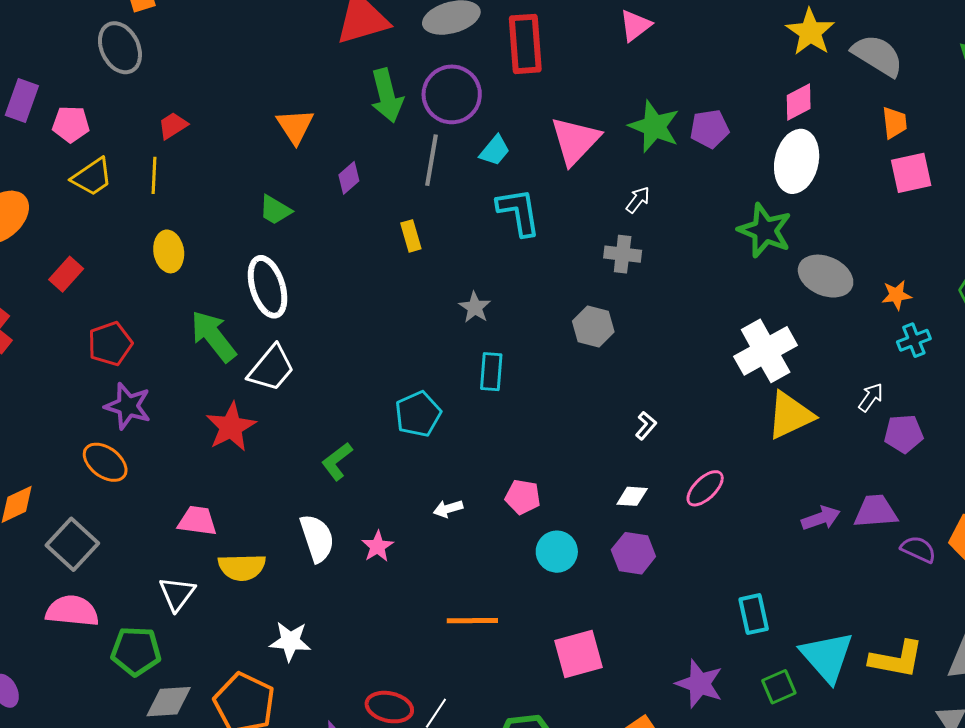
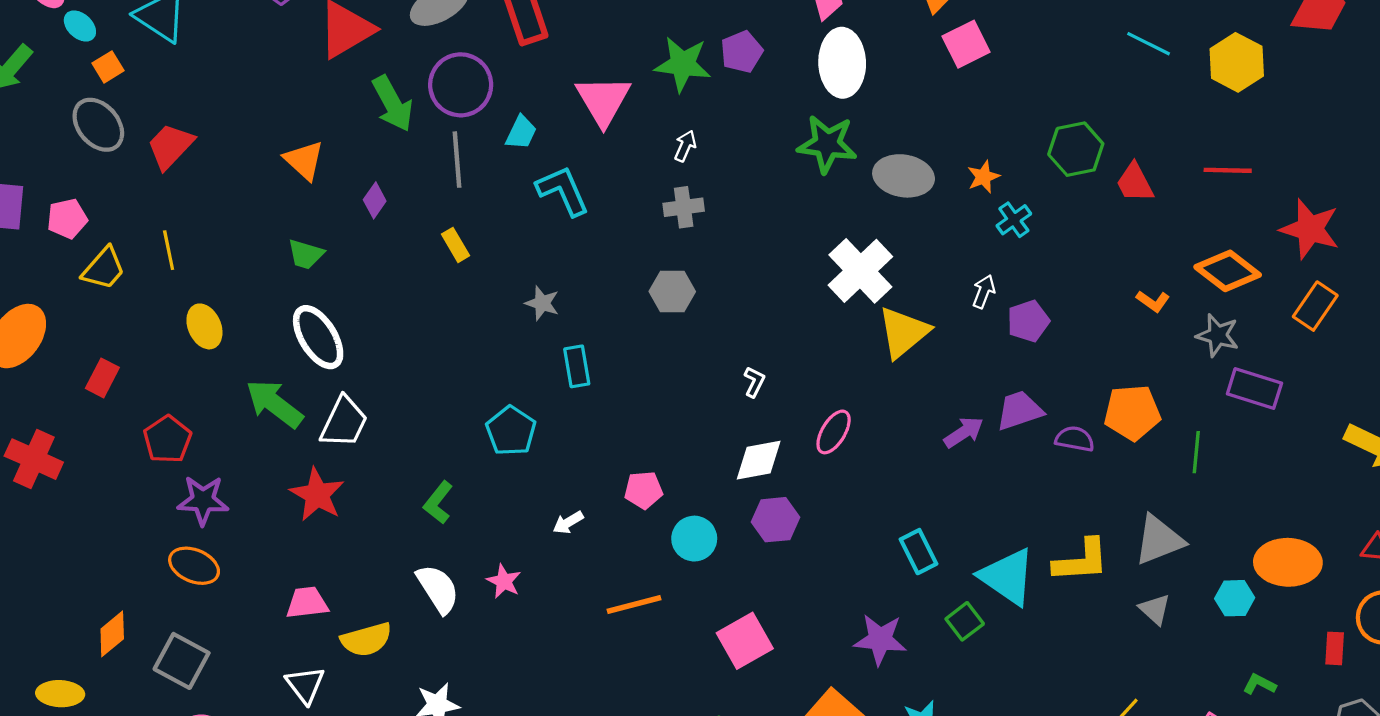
red trapezoid: (173, 126) -> (170, 146), moved, size x1.5
white diamond: (632, 496) -> (759, 460), size x1.5
orange line: (472, 621) -> (634, 605), moved

